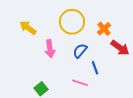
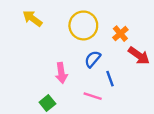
yellow arrow: (28, 28) -> (32, 19), moved
pink arrow: (50, 49) -> (61, 73), moved

